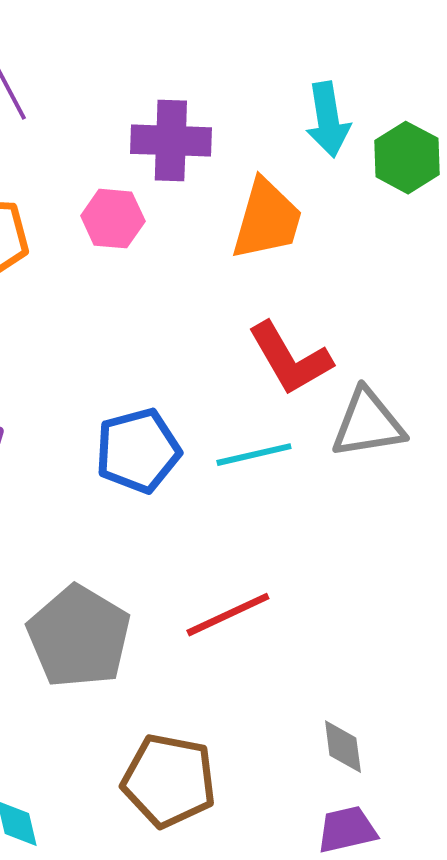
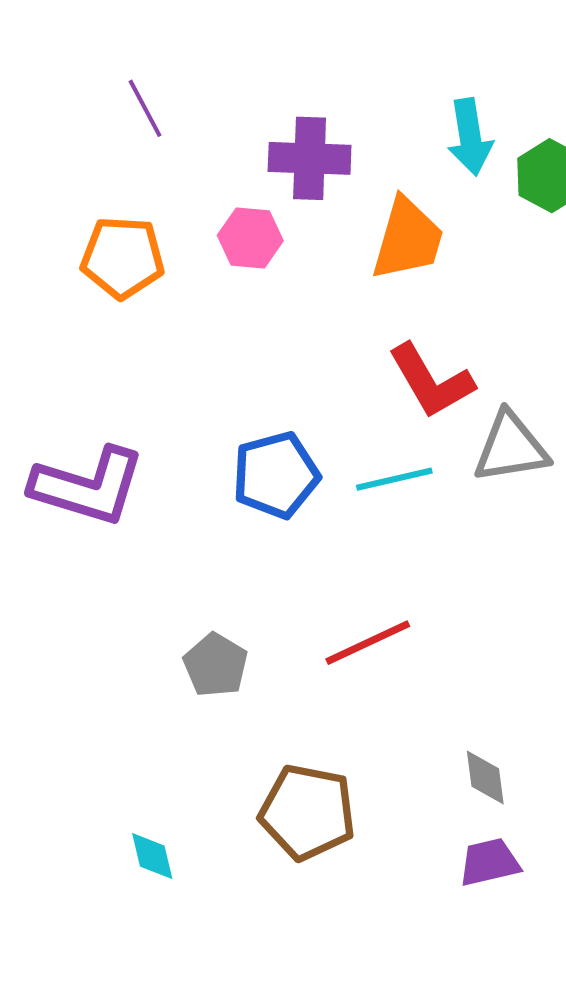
gray pentagon: (79, 637) -> (216, 665), size x0.6

